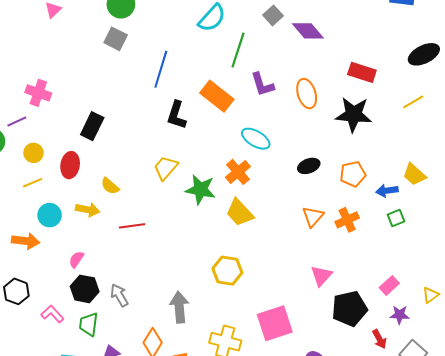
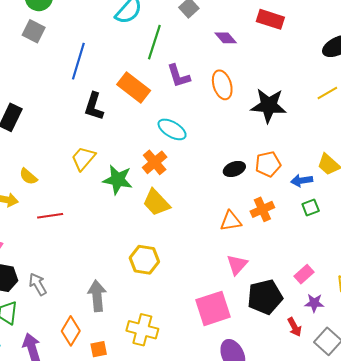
purple diamond: (308, 31) -> (226, 38), moved, size x0.7
red rectangle: (362, 72) -> (270, 19), moved
black ellipse: (309, 166) -> (234, 169), moved
orange triangle: (313, 217) -> (231, 221), moved, turned 40
pink square: (275, 323) -> (213, 308), moved

